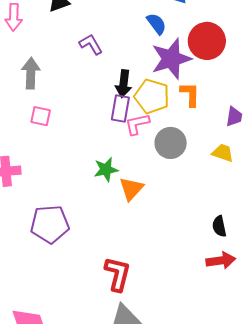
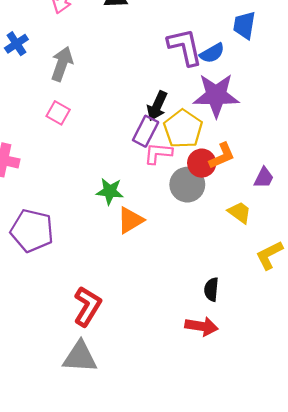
blue semicircle: (156, 24) -> (212, 53), turned 80
red circle: (207, 41) -> (202, 163), moved, size x0.7
purple L-shape: (91, 44) -> (185, 47), moved, size x1.5
orange L-shape: (190, 94) -> (222, 156), moved, turned 48

